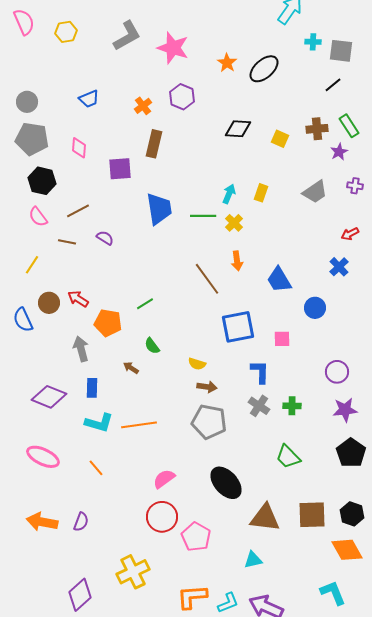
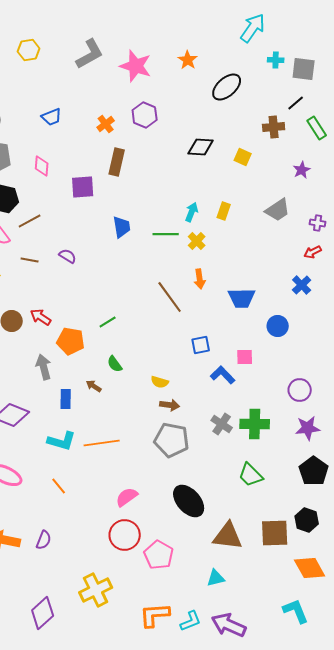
orange star: (227, 63) -> (188, 60), moved
green rectangle: (349, 126) -> (317, 128), moved
brown cross: (317, 129) -> (274, 127), moved
purple cross: (355, 186) -> (318, 223), moved
blue trapezoid: (159, 209) -> (122, 227), size x0.7
brown line: (78, 211) -> (30, 221), moved
blue trapezoid: (279, 280) -> (242, 298), turned -60
blue square: (238, 327) -> (201, 345), size x0.6
blue L-shape: (260, 372) -> (223, 375), moved, turned -45
blue rectangle: (92, 388) -> (66, 399), moved
green cross: (292, 406) -> (255, 424), size x1.6
black hexagon: (352, 514) -> (307, 520), moved

